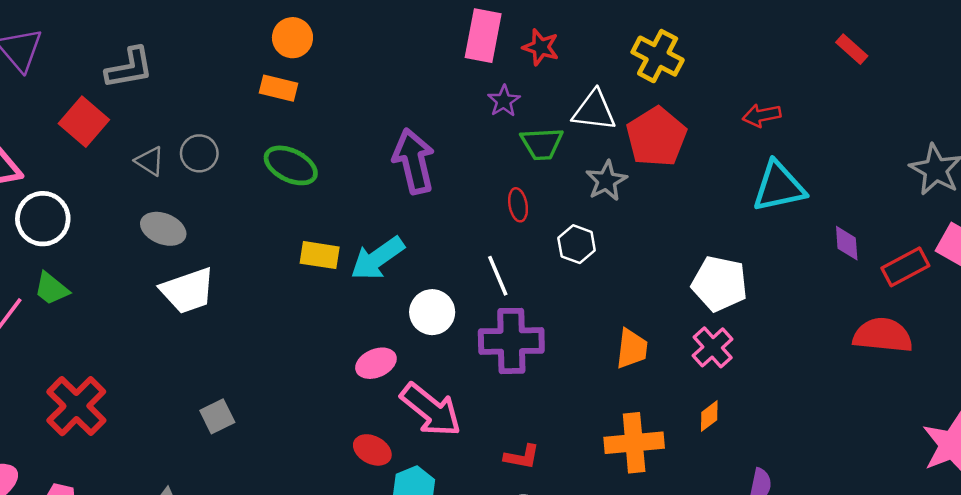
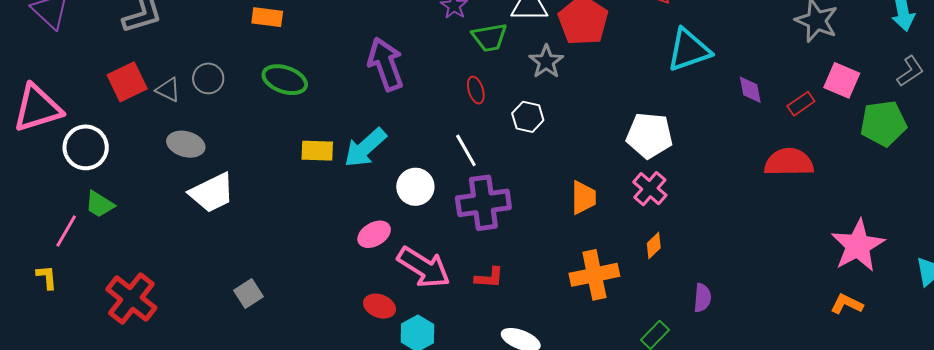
red square: (84, 122) -> (127, 82), moved, turned 30
red rectangle: (905, 267) -> (801, 104), size x0.7
red L-shape: (522, 457) -> (489, 278), moved

